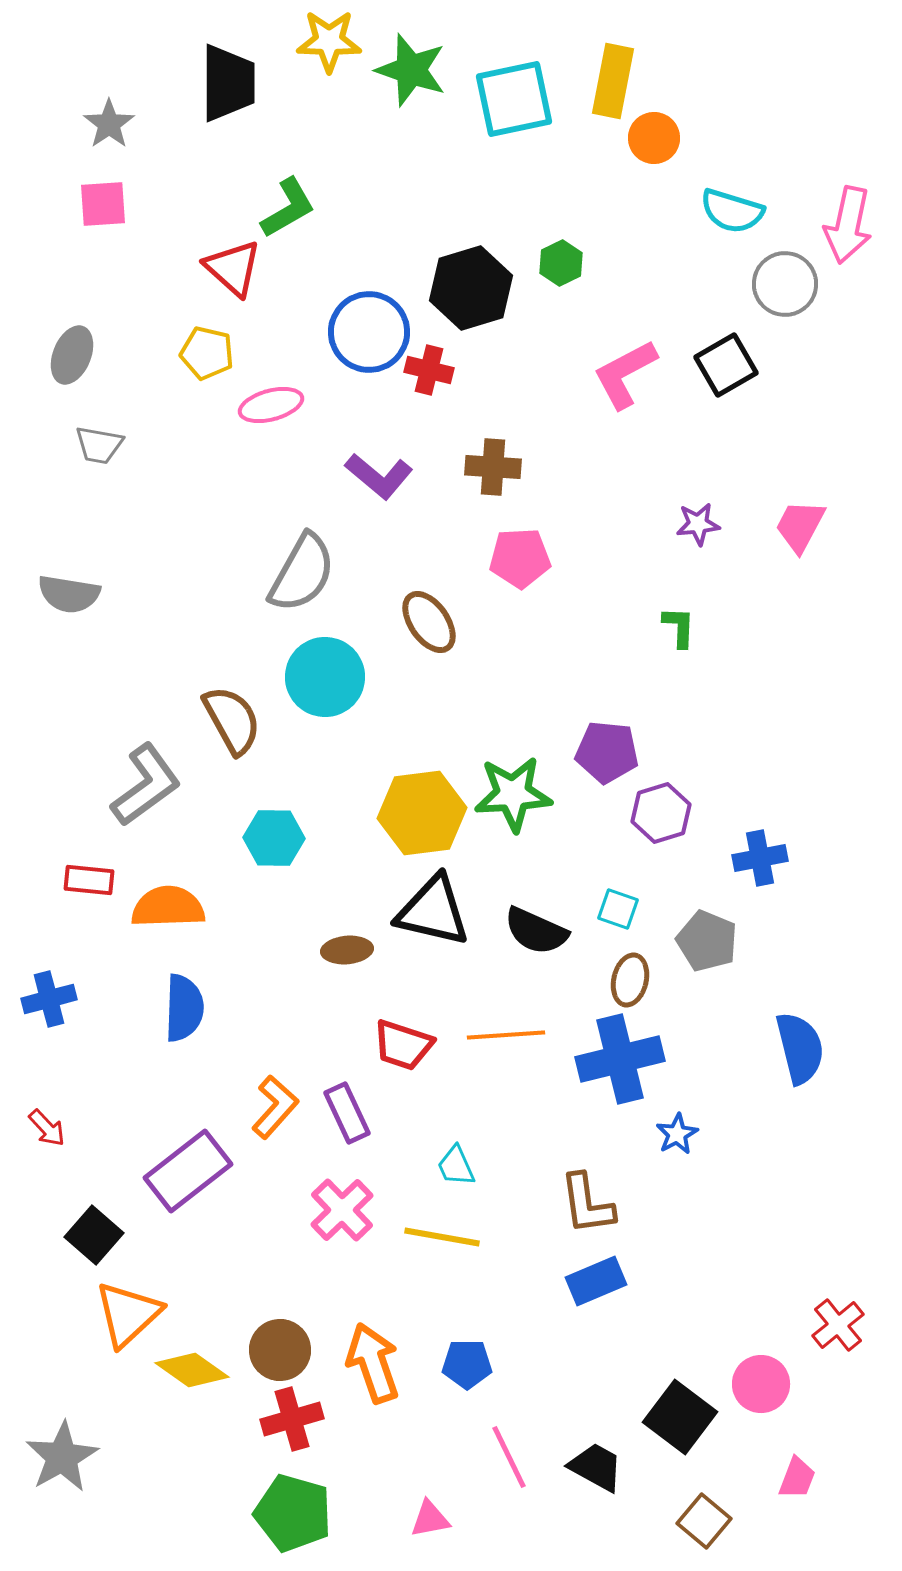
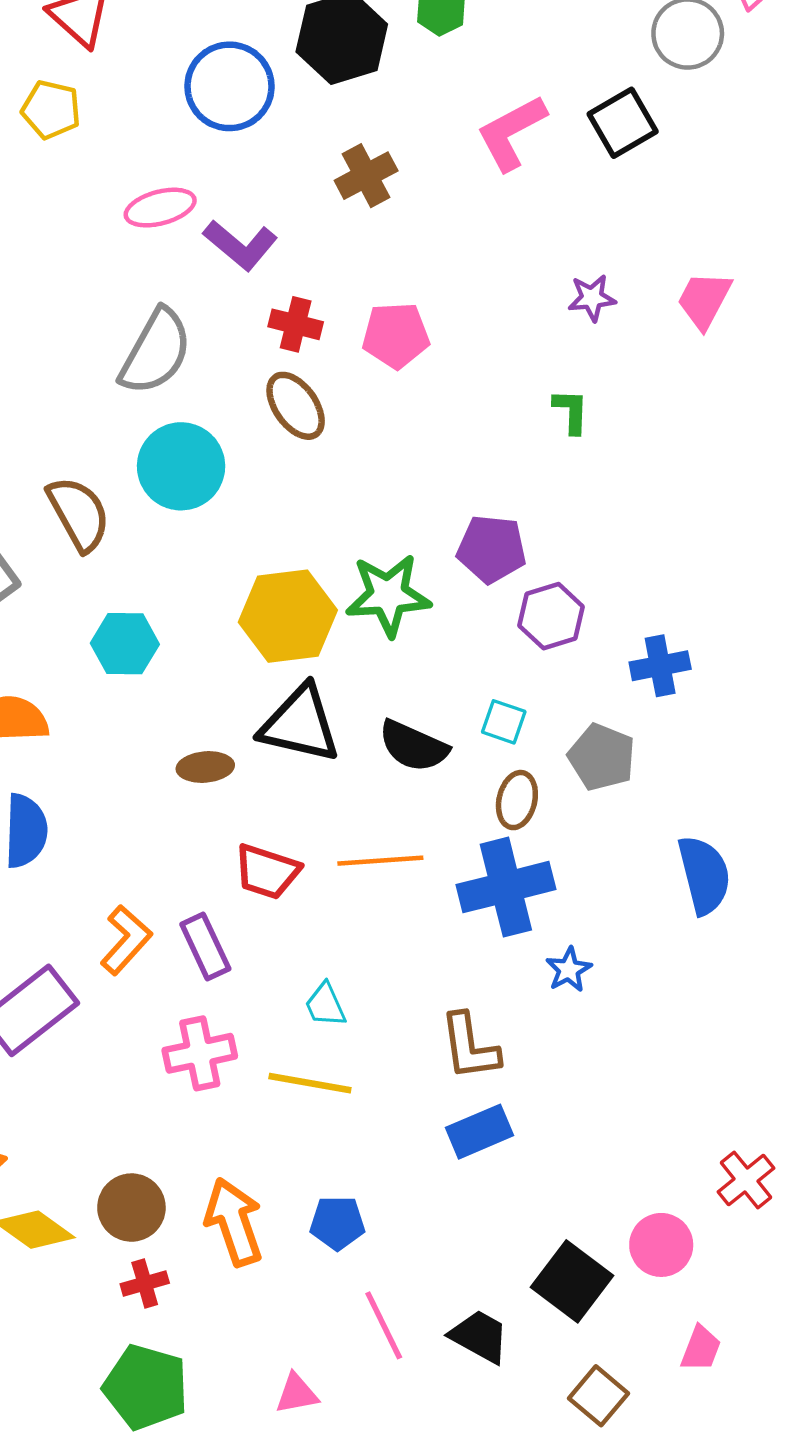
red cross: (429, 370) -> (296, 324), moved
pink ellipse: (271, 405) -> (160, 208), moved
brown cross: (493, 467) -> (366, 176), moved, turned -32
pink cross: (342, 1210) -> (200, 1053), turned 32
red cross: (292, 1419) -> (145, 1284), size x0.7

